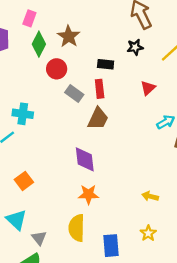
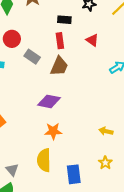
red circle: (57, 69) -> (12, 39), moved
red triangle: (148, 88) -> (92, 40), moved, turned -40
gray rectangle: (74, 94) -> (32, 57), moved
purple diamond: (85, 159) -> (49, 101), turned -70

